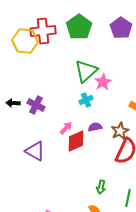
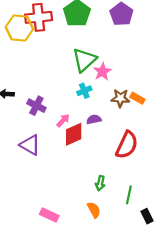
purple cross: (36, 105) -> (36, 106), moved
brown star: (120, 131) -> (120, 98), moved, turned 30

